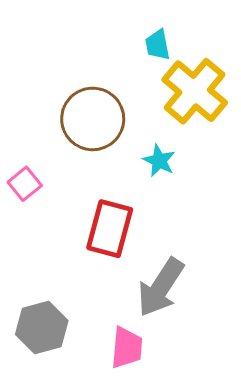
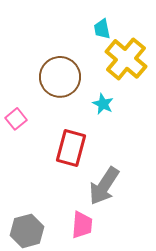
gray hexagon: (42, 328) -> (27, 231), moved

